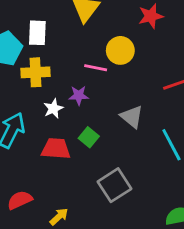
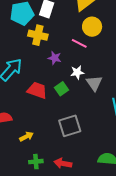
yellow circle: (120, 50) -> (92, 27), moved
purple star: (79, 95) -> (55, 58), moved
white star: (53, 109) -> (77, 72), moved

